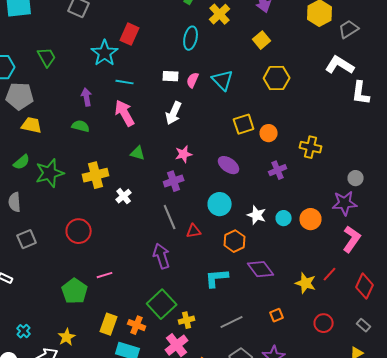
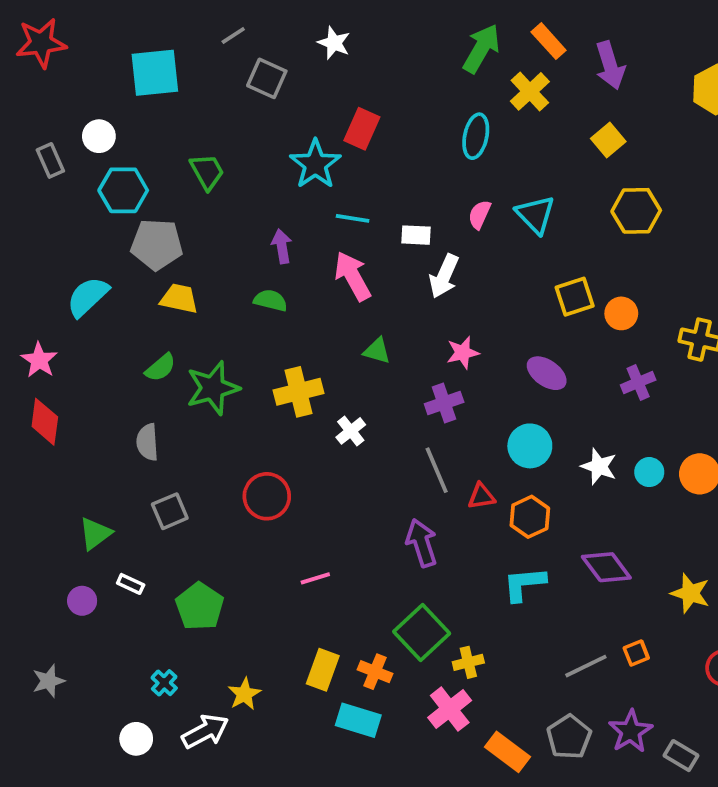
white rectangle: (171, 76) -> (416, 235), moved
orange hexagon: (235, 241) -> (530, 517), moved
green pentagon: (75, 291) -> (200, 606), moved
gray line: (232, 322) -> (586, 666), moved

